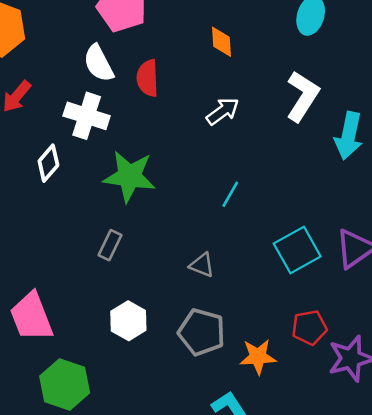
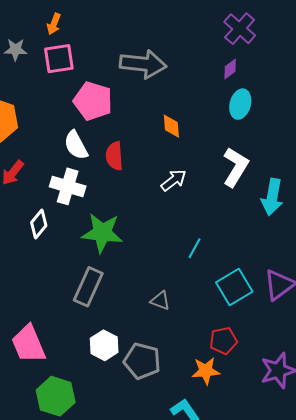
cyan line: (230, 194) -> (195, 248), moved
gray rectangle: (110, 245) -> (88, 287), size x1.6
red pentagon: (309, 327) -> (223, 341), moved
gray pentagon: (202, 332) -> (142, 361), moved

